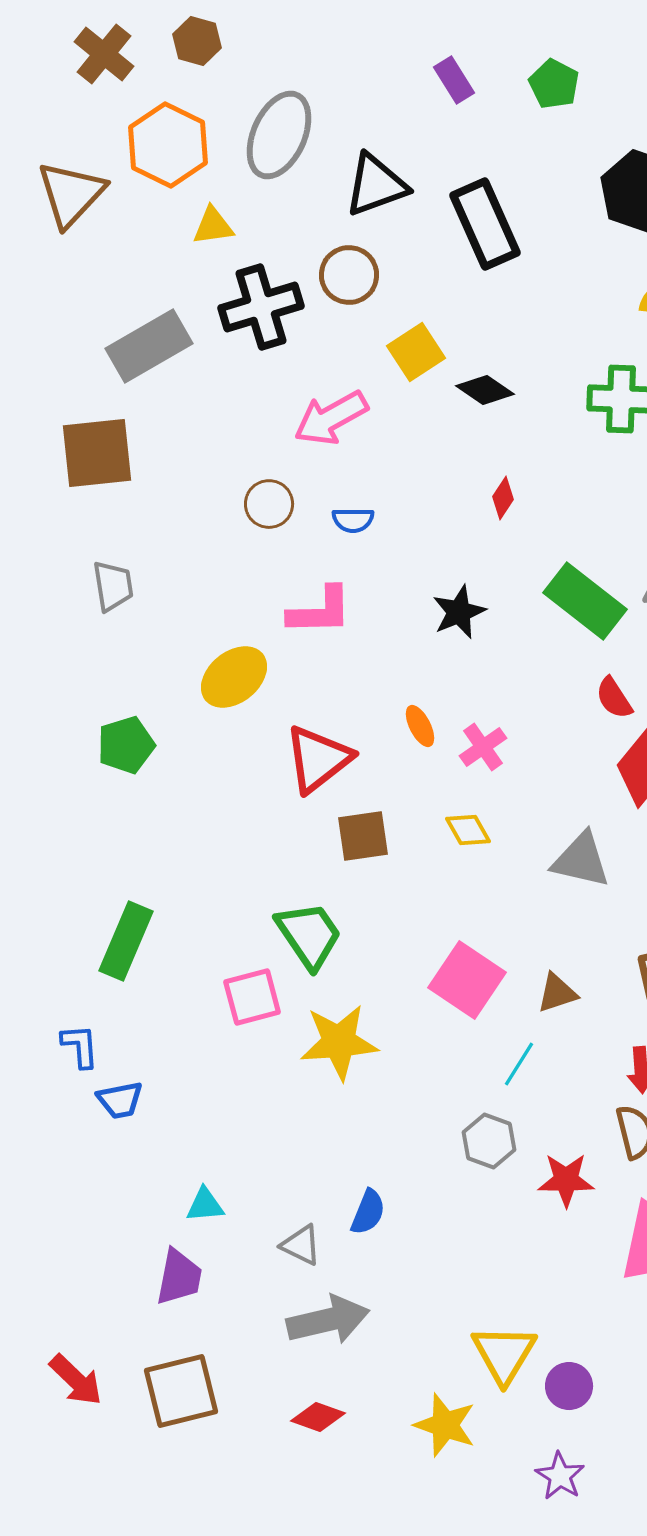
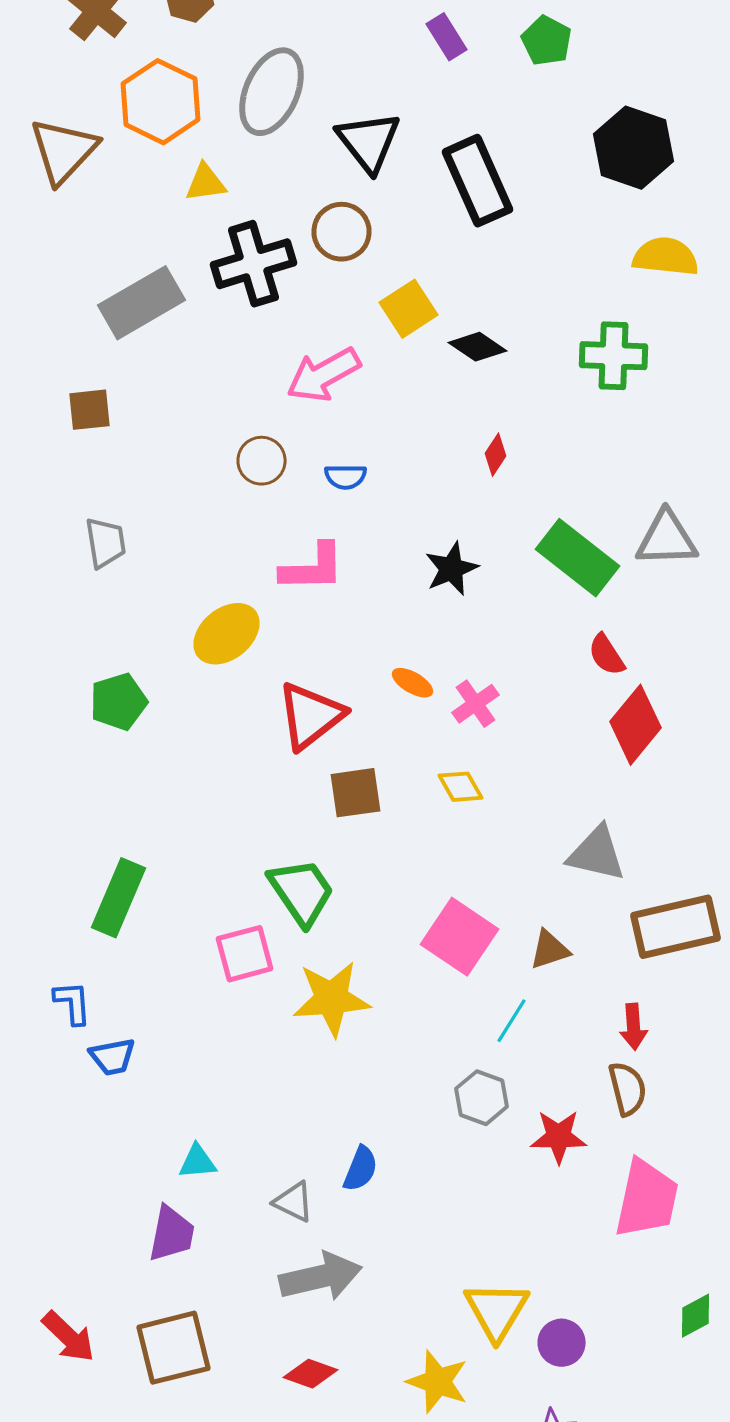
black triangle: (376, 185) -> (368, 142), turned -48
brown square: (97, 453) -> (90, 410), size x0.6
orange ellipse: (420, 726) -> (412, 683), turned -33
gray triangle: (581, 860) -> (596, 854), moved

